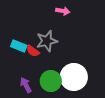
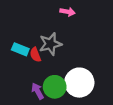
red semicircle: (33, 51) -> (35, 55), turned 32
purple arrow: (26, 85) -> (38, 91), moved

